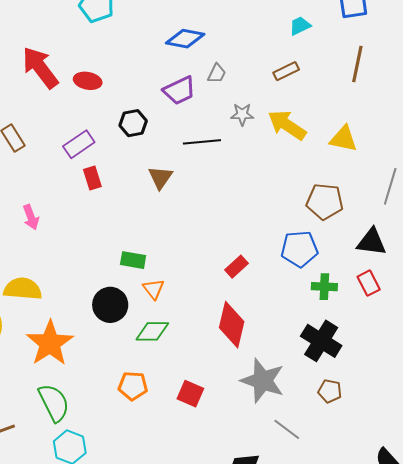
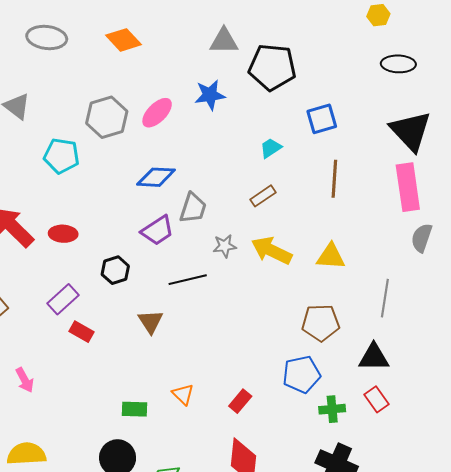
gray trapezoid: (217, 73) -> (193, 208), size x1.5
red rectangle: (92, 178) -> (82, 332), turned -35
orange triangle: (154, 289) -> (183, 394), moved

